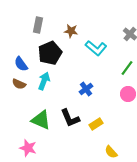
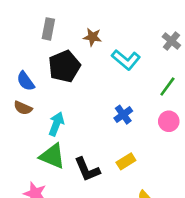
cyan arrow: (44, 81) -> (56, 124), moved
blue cross: (86, 89) -> (123, 115), moved
black L-shape: (70, 118) -> (87, 169), moved

